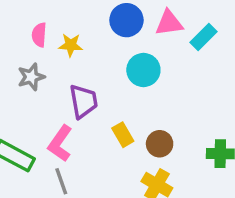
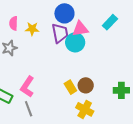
pink triangle: (169, 23) -> (80, 29), moved
purple trapezoid: (83, 101) -> (60, 33), moved
yellow rectangle: (123, 135) -> (70, 87), moved

